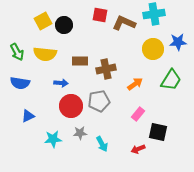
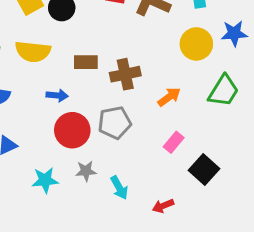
black square: (158, 132) -> (204, 170), turned 30
red arrow: (138, 149) -> (163, 206), moved

